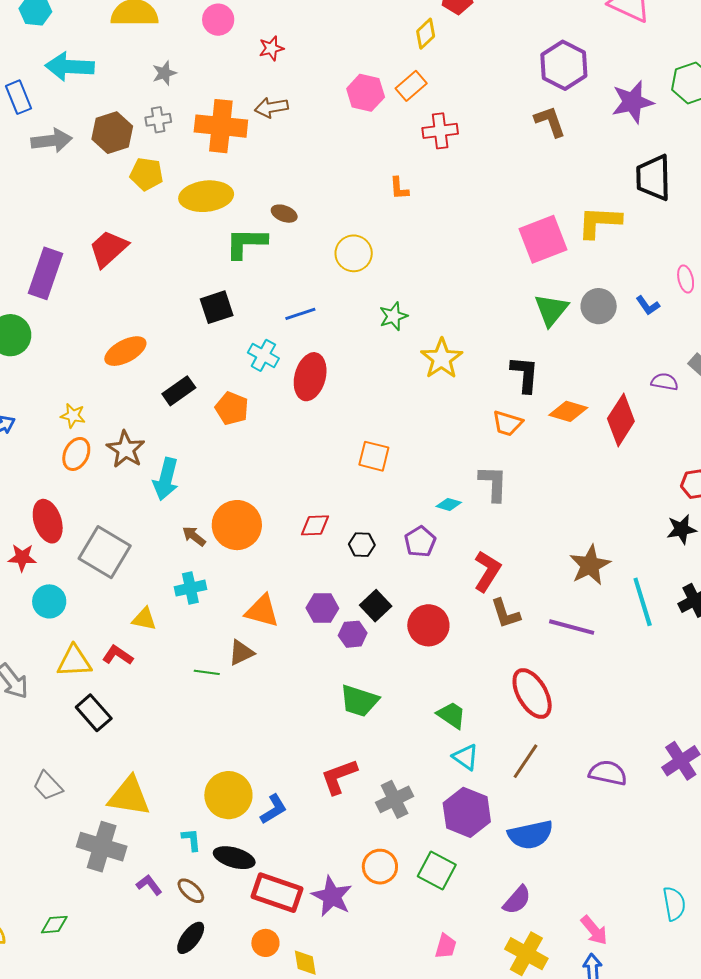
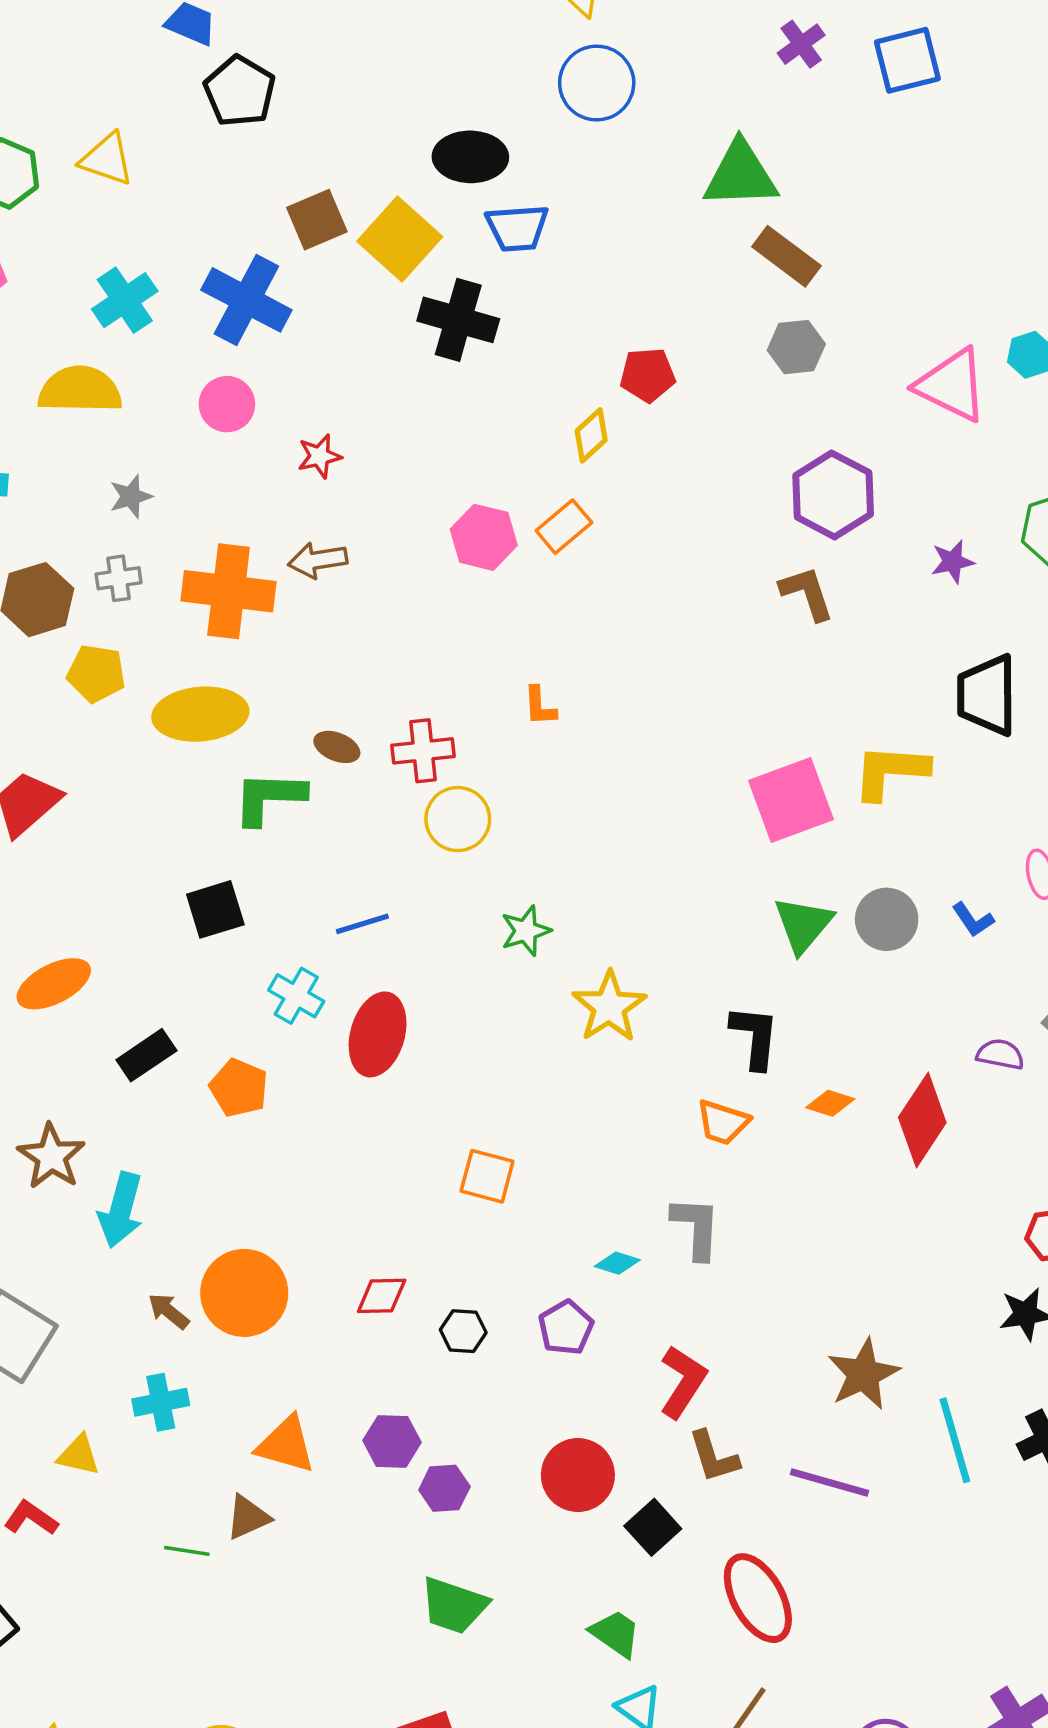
purple star: (633, 102) -> (953, 562), size x0.6
red cross: (440, 131) -> (423, 751), moved
orange diamond: (568, 411) -> (830, 1103), size x0.7
black square: (376, 606) -> (653, 1527), moved

